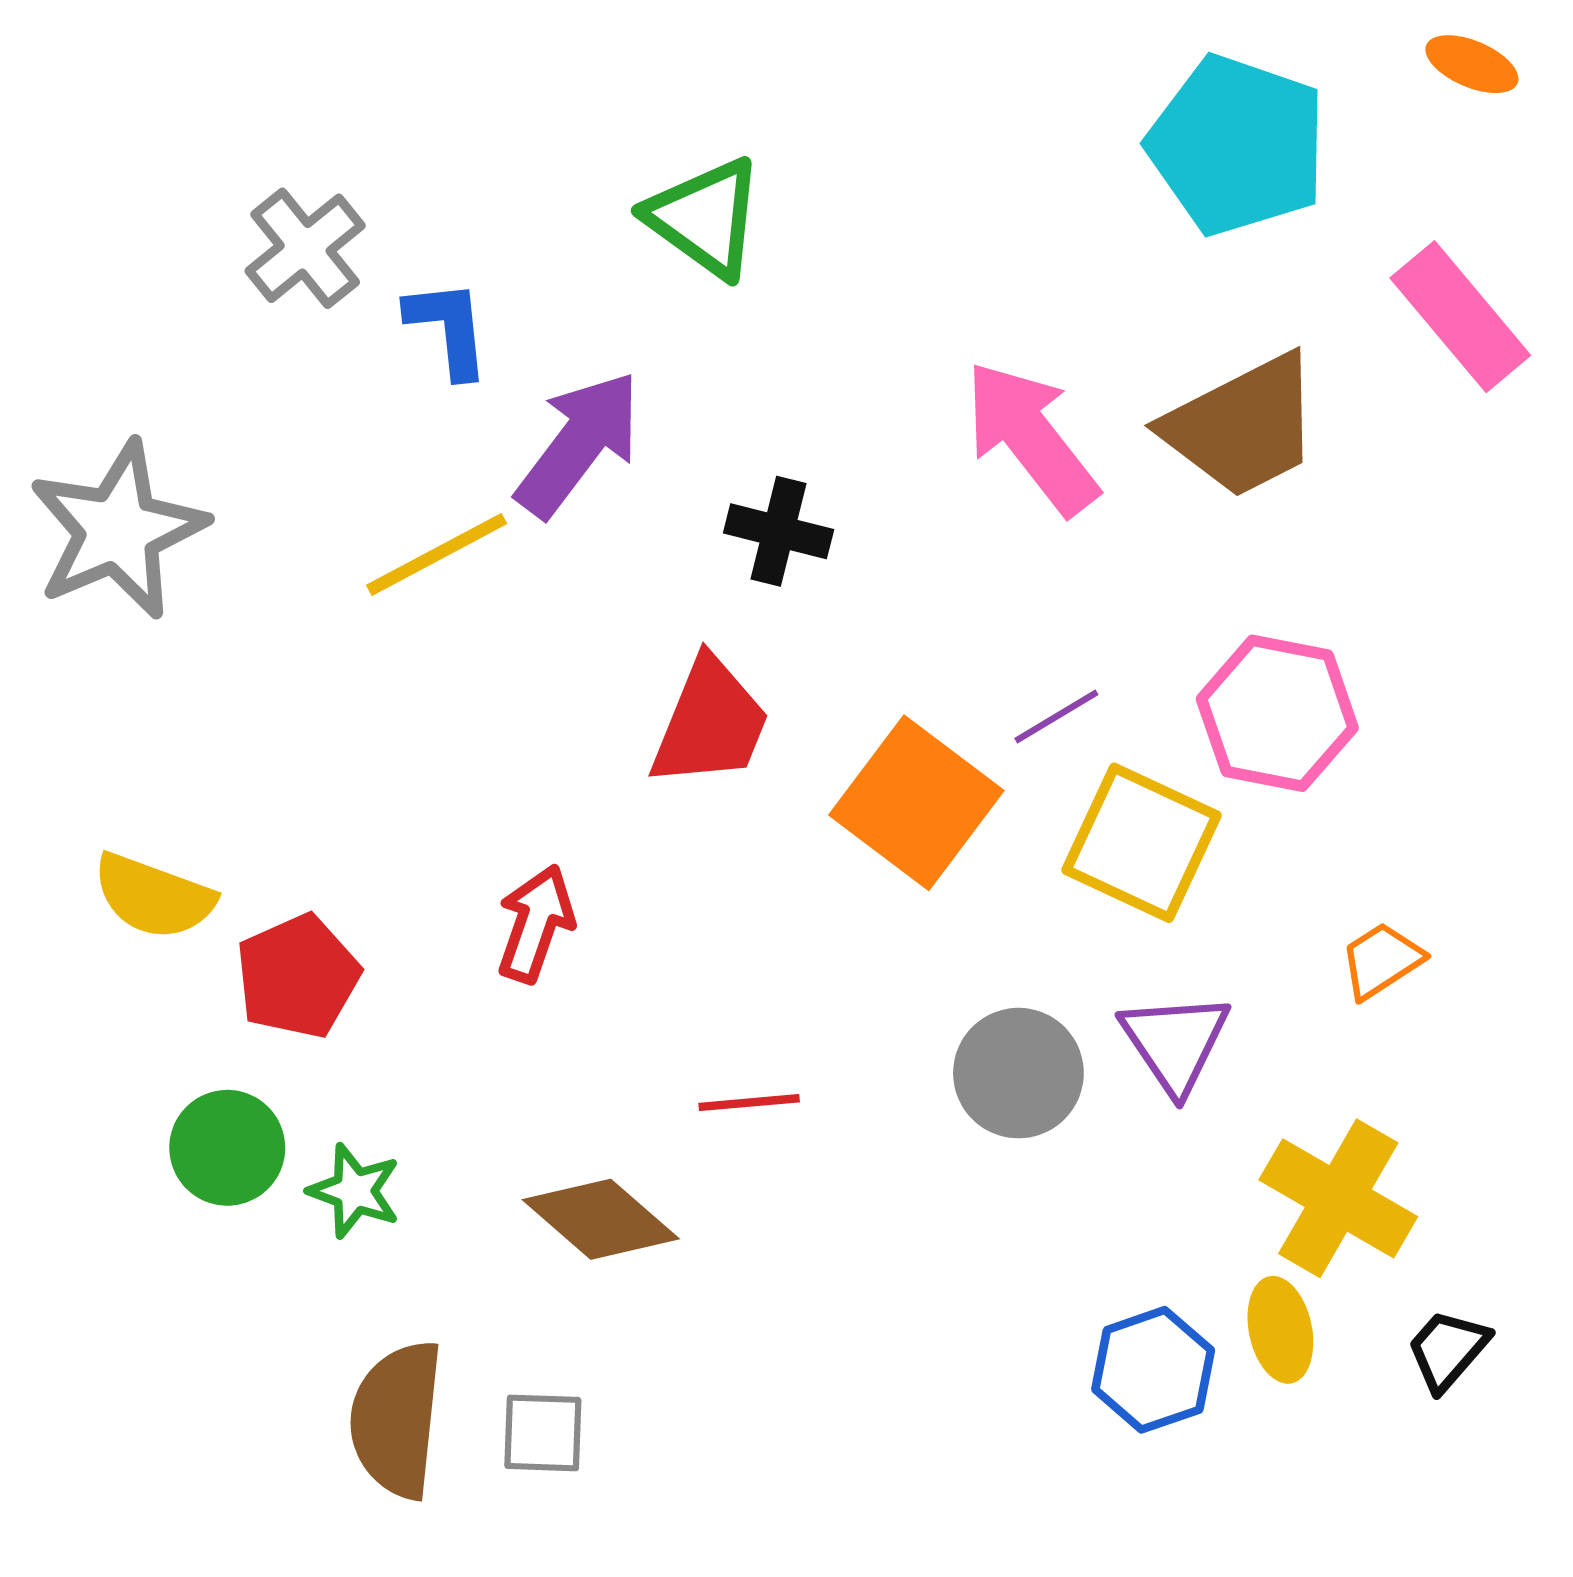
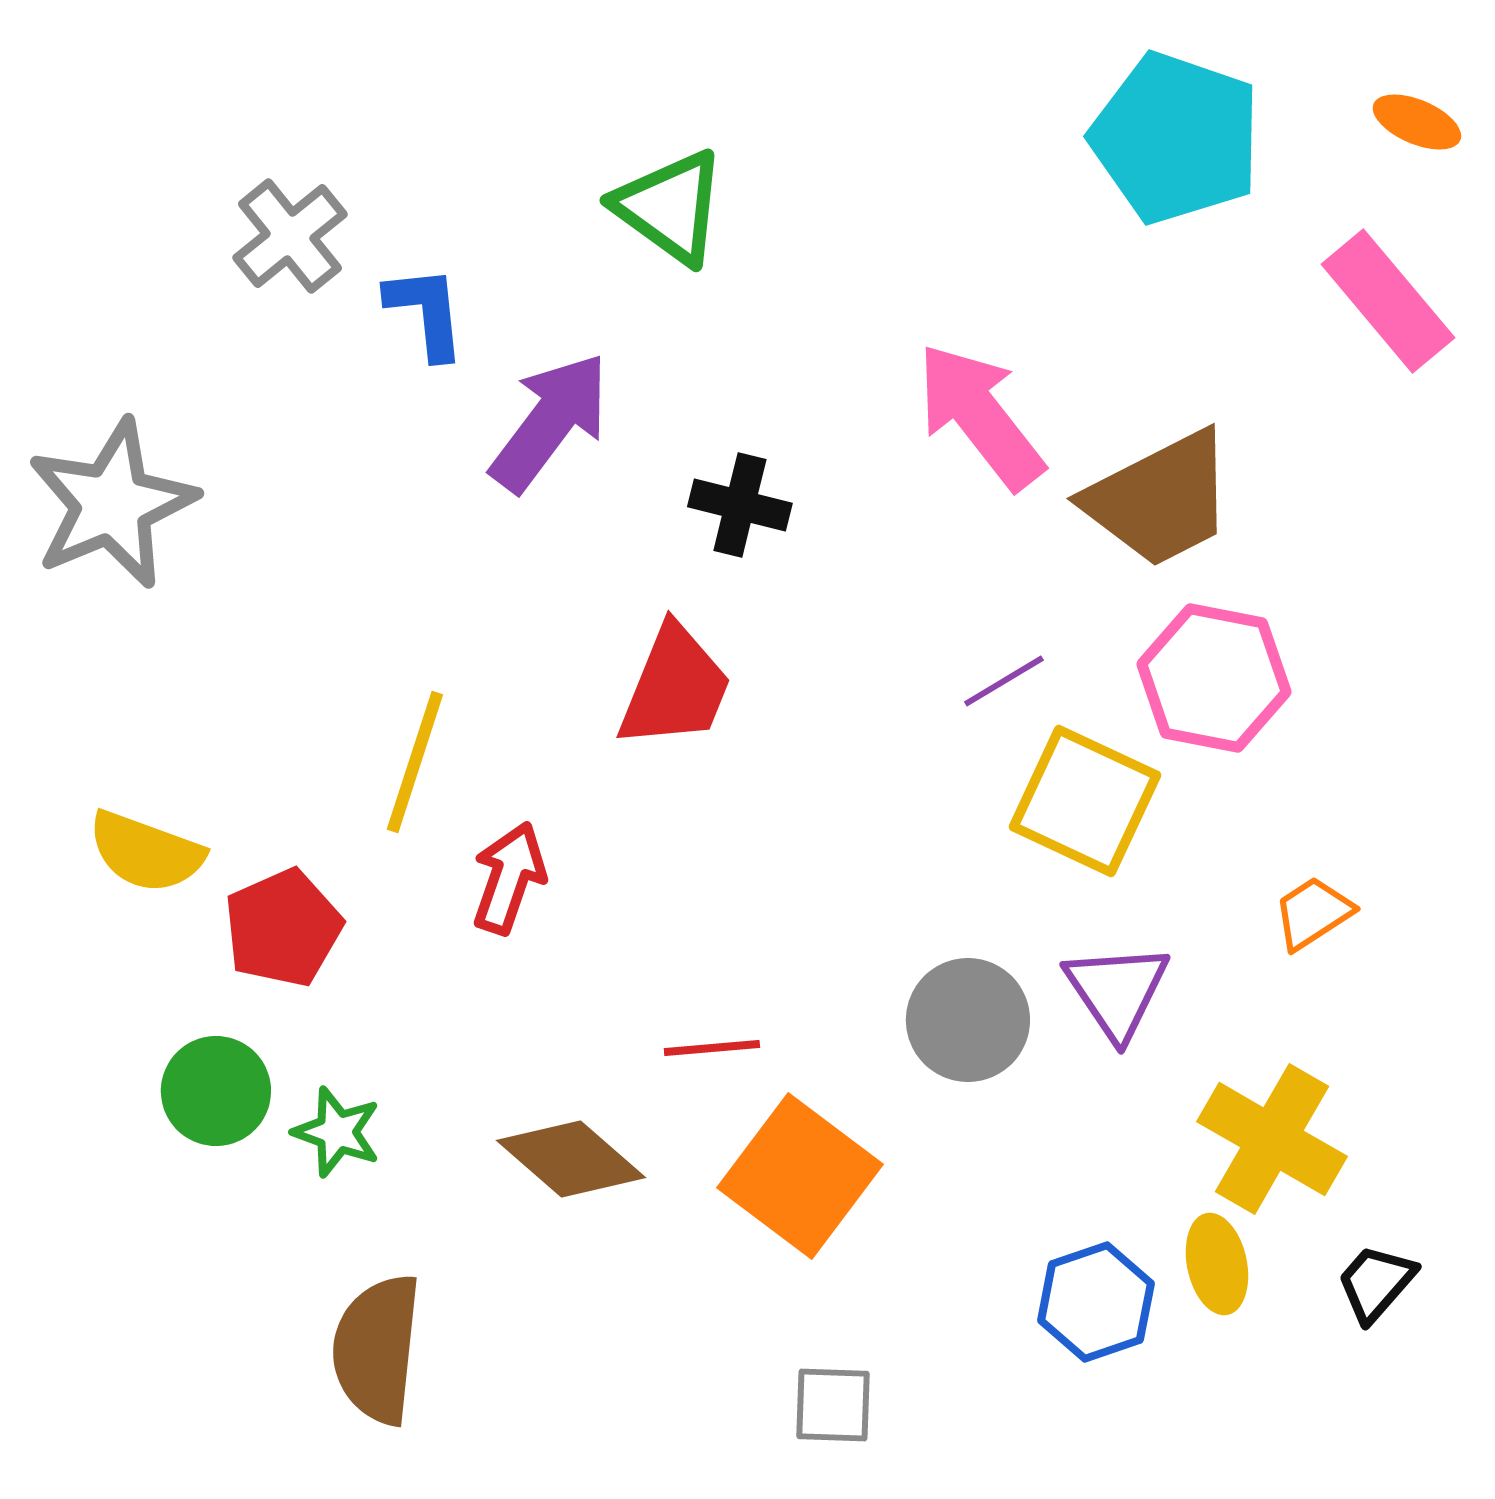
orange ellipse: (1472, 64) -> (1417, 122), moved
brown trapezoid: (1243, 426) -> (1160, 499), moved
yellow line: (437, 554) -> (415, 762), moved, turned -44
orange square: (916, 803) -> (800, 1176), moved
gray square: (543, 1433) -> (833, 1405), moved

